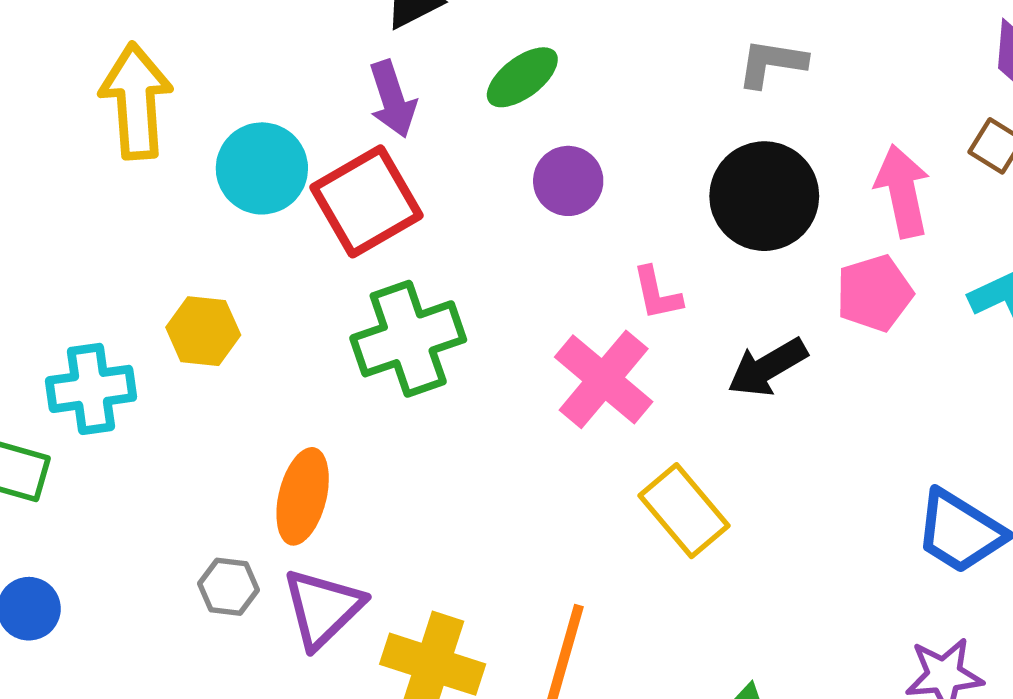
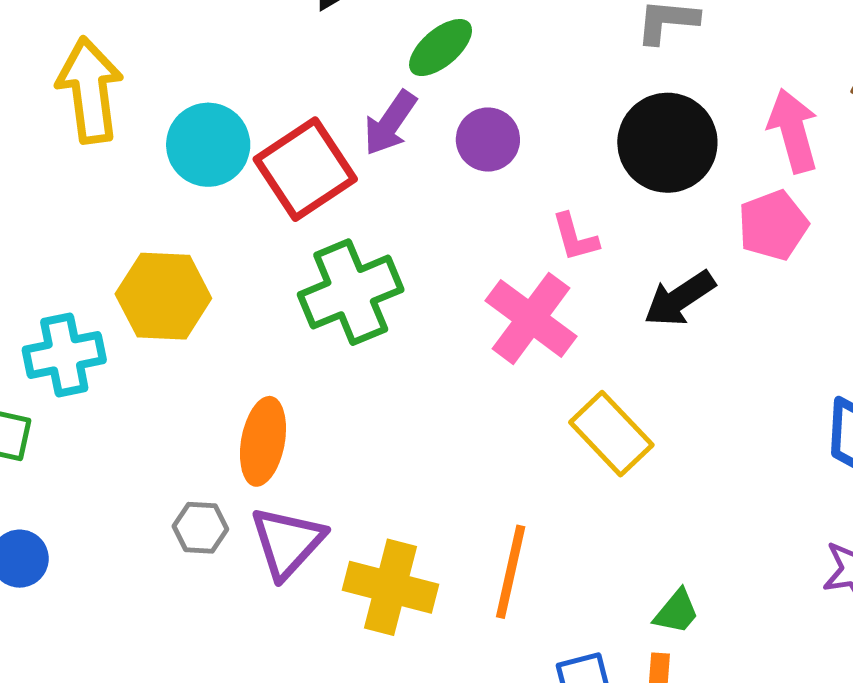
purple arrow: (393, 99) -> (390, 123), moved, turned 56
yellow hexagon: (203, 331) -> (163, 296), size x1.4

